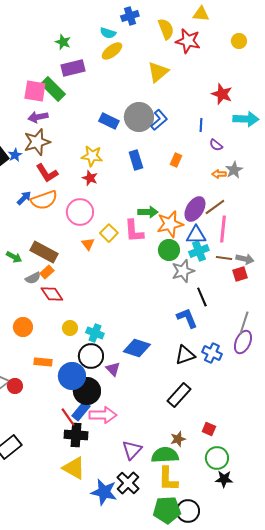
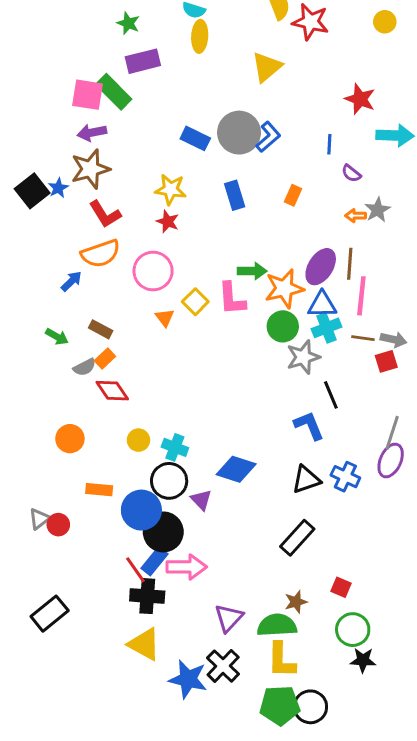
yellow ellipse: (112, 51) -> (200, 36), turned -50
blue arrow: (24, 198) -> (71, 281), moved
brown line: (215, 207) -> (350, 264), turned -50
brown rectangle: (44, 252) -> (101, 329), size x0.6

